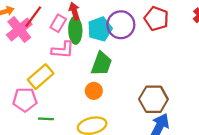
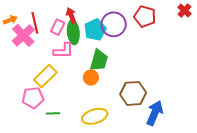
red line: (33, 17) -> (35, 23), turned -45
orange circle: (94, 91) -> (91, 77), moved
brown hexagon: (153, 99) -> (133, 93), moved

